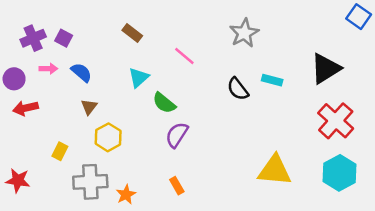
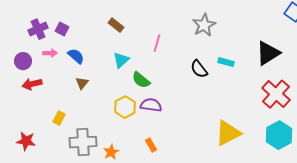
pink line: (184, 56) -> (157, 43), turned 66
purple semicircle: (177, 135) -> (151, 105), turned 65
yellow hexagon: (108, 137) -> (125, 107), moved
yellow triangle: (275, 170) -> (228, 133), turned -32

